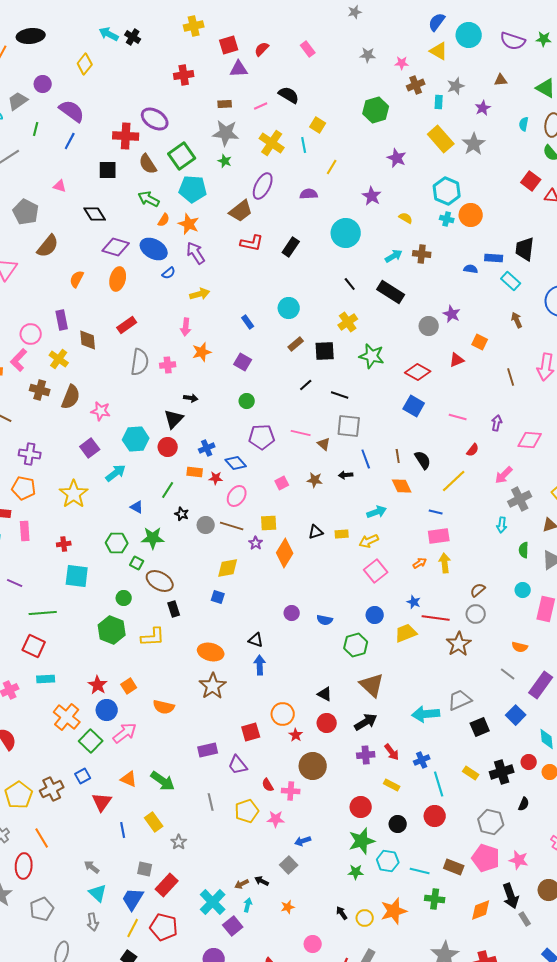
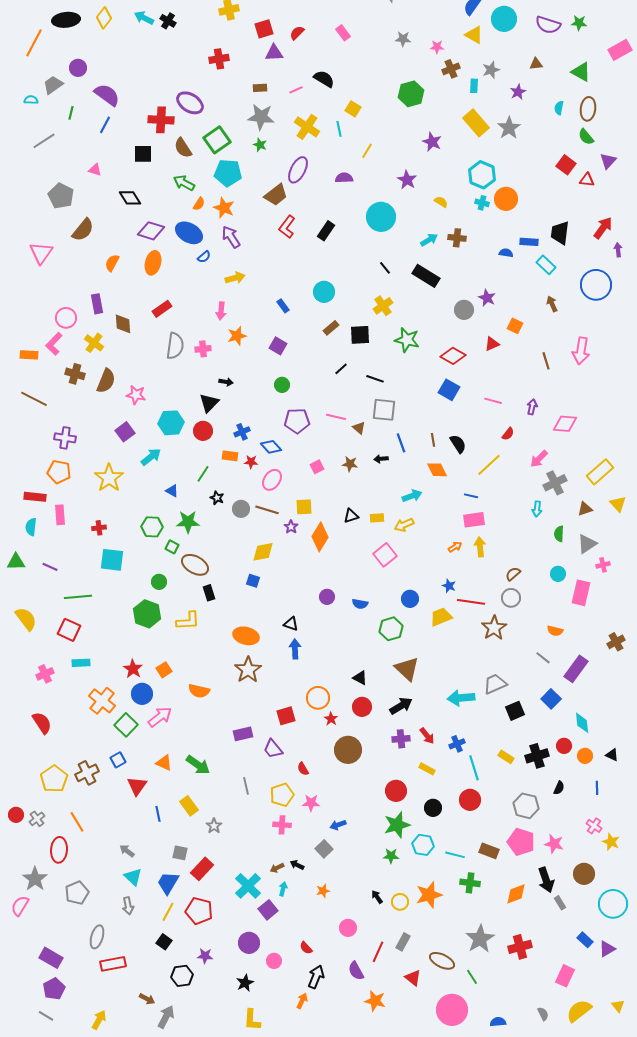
yellow diamond: (85, 64) -> (104, 18), moved
red L-shape: (252, 243) -> (287, 227), turned 115
pink square: (376, 571) -> (385, 555), moved
pink cross: (291, 791) -> (282, 825), moved

